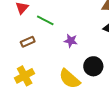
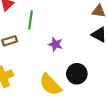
green line: (45, 20) -> (31, 20), turned 66

